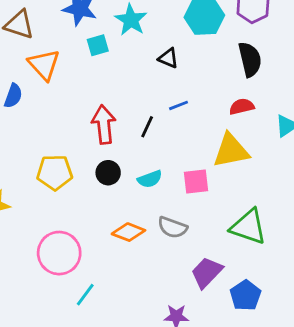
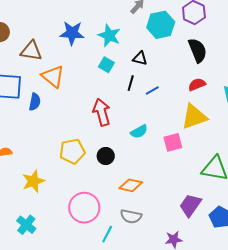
cyan square: (98, 45) -> (106, 65), moved, turned -35
black line: (147, 127) -> (131, 83), moved
black circle: (108, 173) -> (106, 156), moved
cyan semicircle: (150, 179) -> (139, 132), moved
gray semicircle: (172, 227) -> (131, 216), moved

